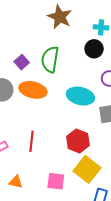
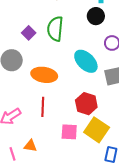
orange ellipse: (33, 90) -> (44, 75), moved
cyan ellipse: (80, 96) -> (86, 61), turned 35
pink square: (56, 181) -> (69, 132), moved

